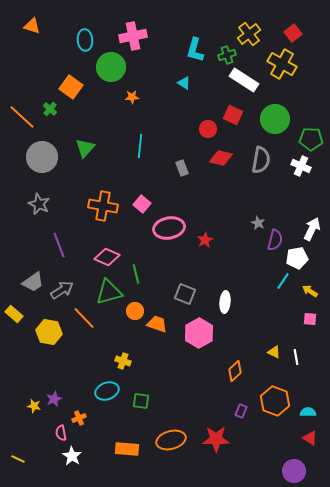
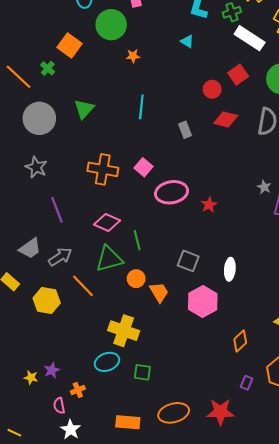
red square: (233, 115) -> (238, 75), turned 30
orange trapezoid: (157, 324) -> (159, 292), turned 40
yellow cross: (123, 361) -> (124, 331), size x1.8

